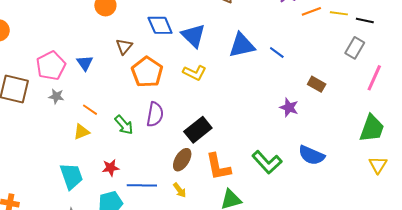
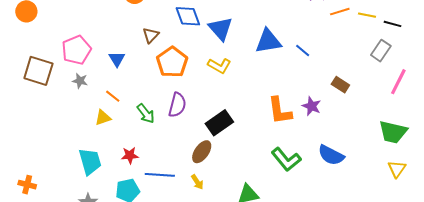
blue triangle: (85, 63) -> (117, 59), moved
green trapezoid: (372, 128) -> (393, 132), turned 80
orange L-shape: (218, 167) -> (280, 111), moved

